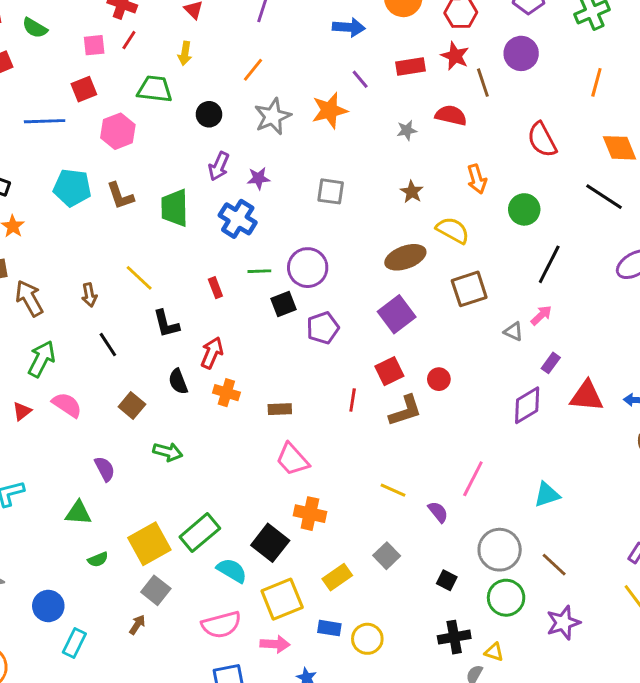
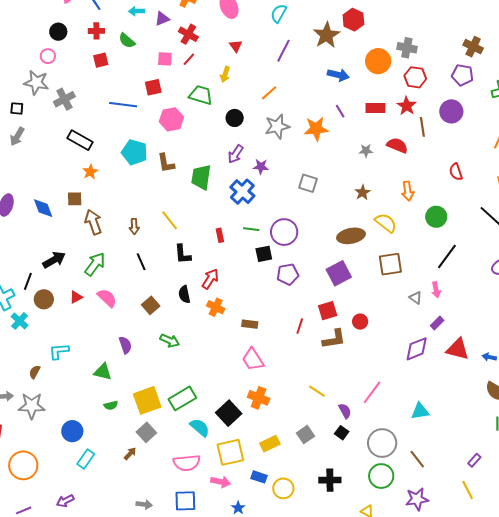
red semicircle: (542, 140) -> (456, 172), size x0.7
pink arrow: (541, 315) -> (436, 290), turned 112
black square: (447, 580) -> (342, 433), moved
black cross: (454, 637) -> (330, 480), moved

